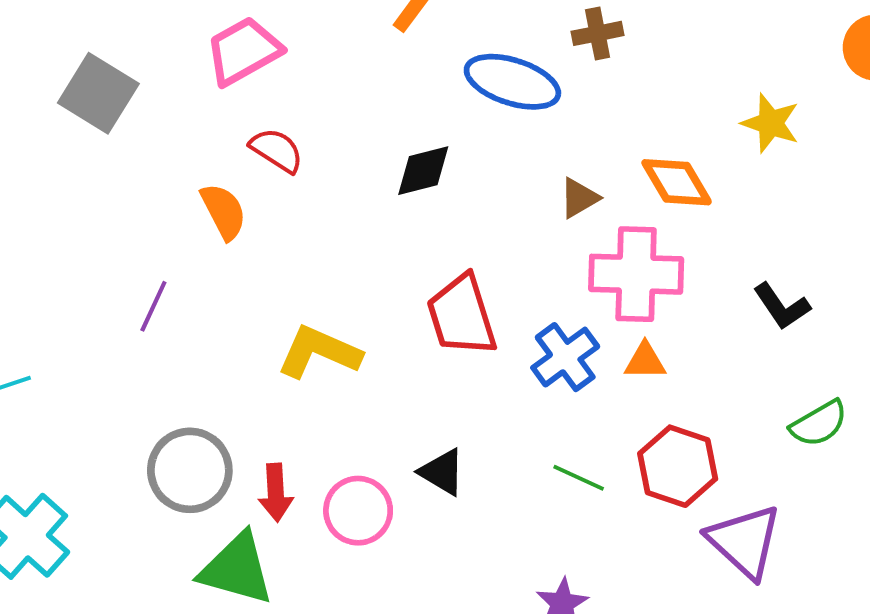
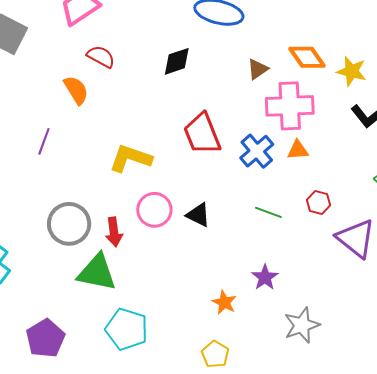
yellow star: (771, 123) -> (352, 71), moved
red hexagon: (678, 466) -> (319, 203), size x0.6
pink circle: (358, 511) -> (154, 210), moved

